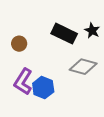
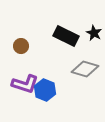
purple L-shape: (23, 82) -> (25, 84), turned -104

